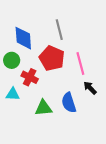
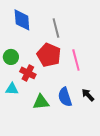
blue diamond: (23, 38) -> (22, 20), moved
black arrow: (90, 88) -> (88, 95), moved

